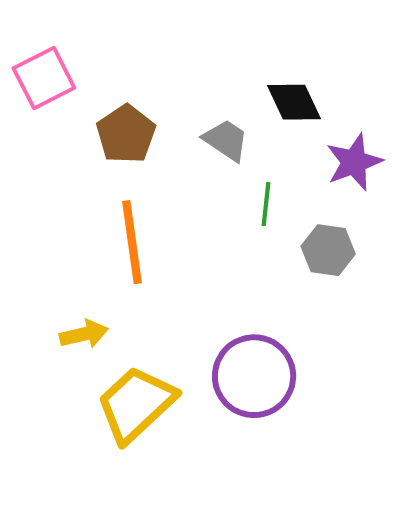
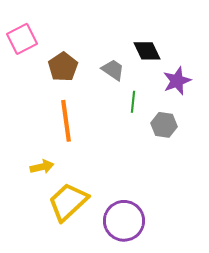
purple circle: (254, 376) -> (124, 221), moved

